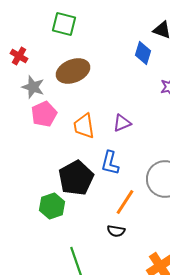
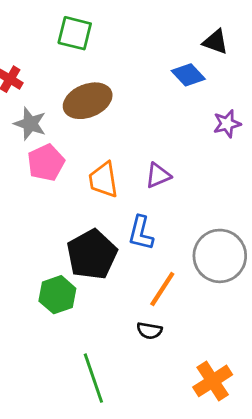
blue diamond: (143, 53) -> (188, 75), turned -60

